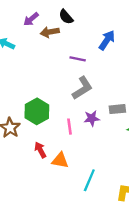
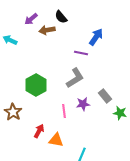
purple line: (78, 59) -> (81, 53), moved
gray rectangle: (117, 109) -> (105, 96), turned 56
green hexagon: (37, 111) -> (36, 85), moved
red arrow: (40, 150) -> (39, 131), turned 56

